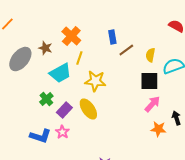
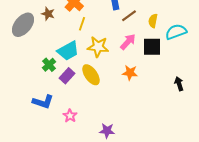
cyan trapezoid: (60, 73) -> (68, 51), moved
pink arrow: (152, 104) -> (128, 42), moved
orange star: (158, 129) -> (130, 73), moved
pink star: (62, 132) -> (70, 116), moved

